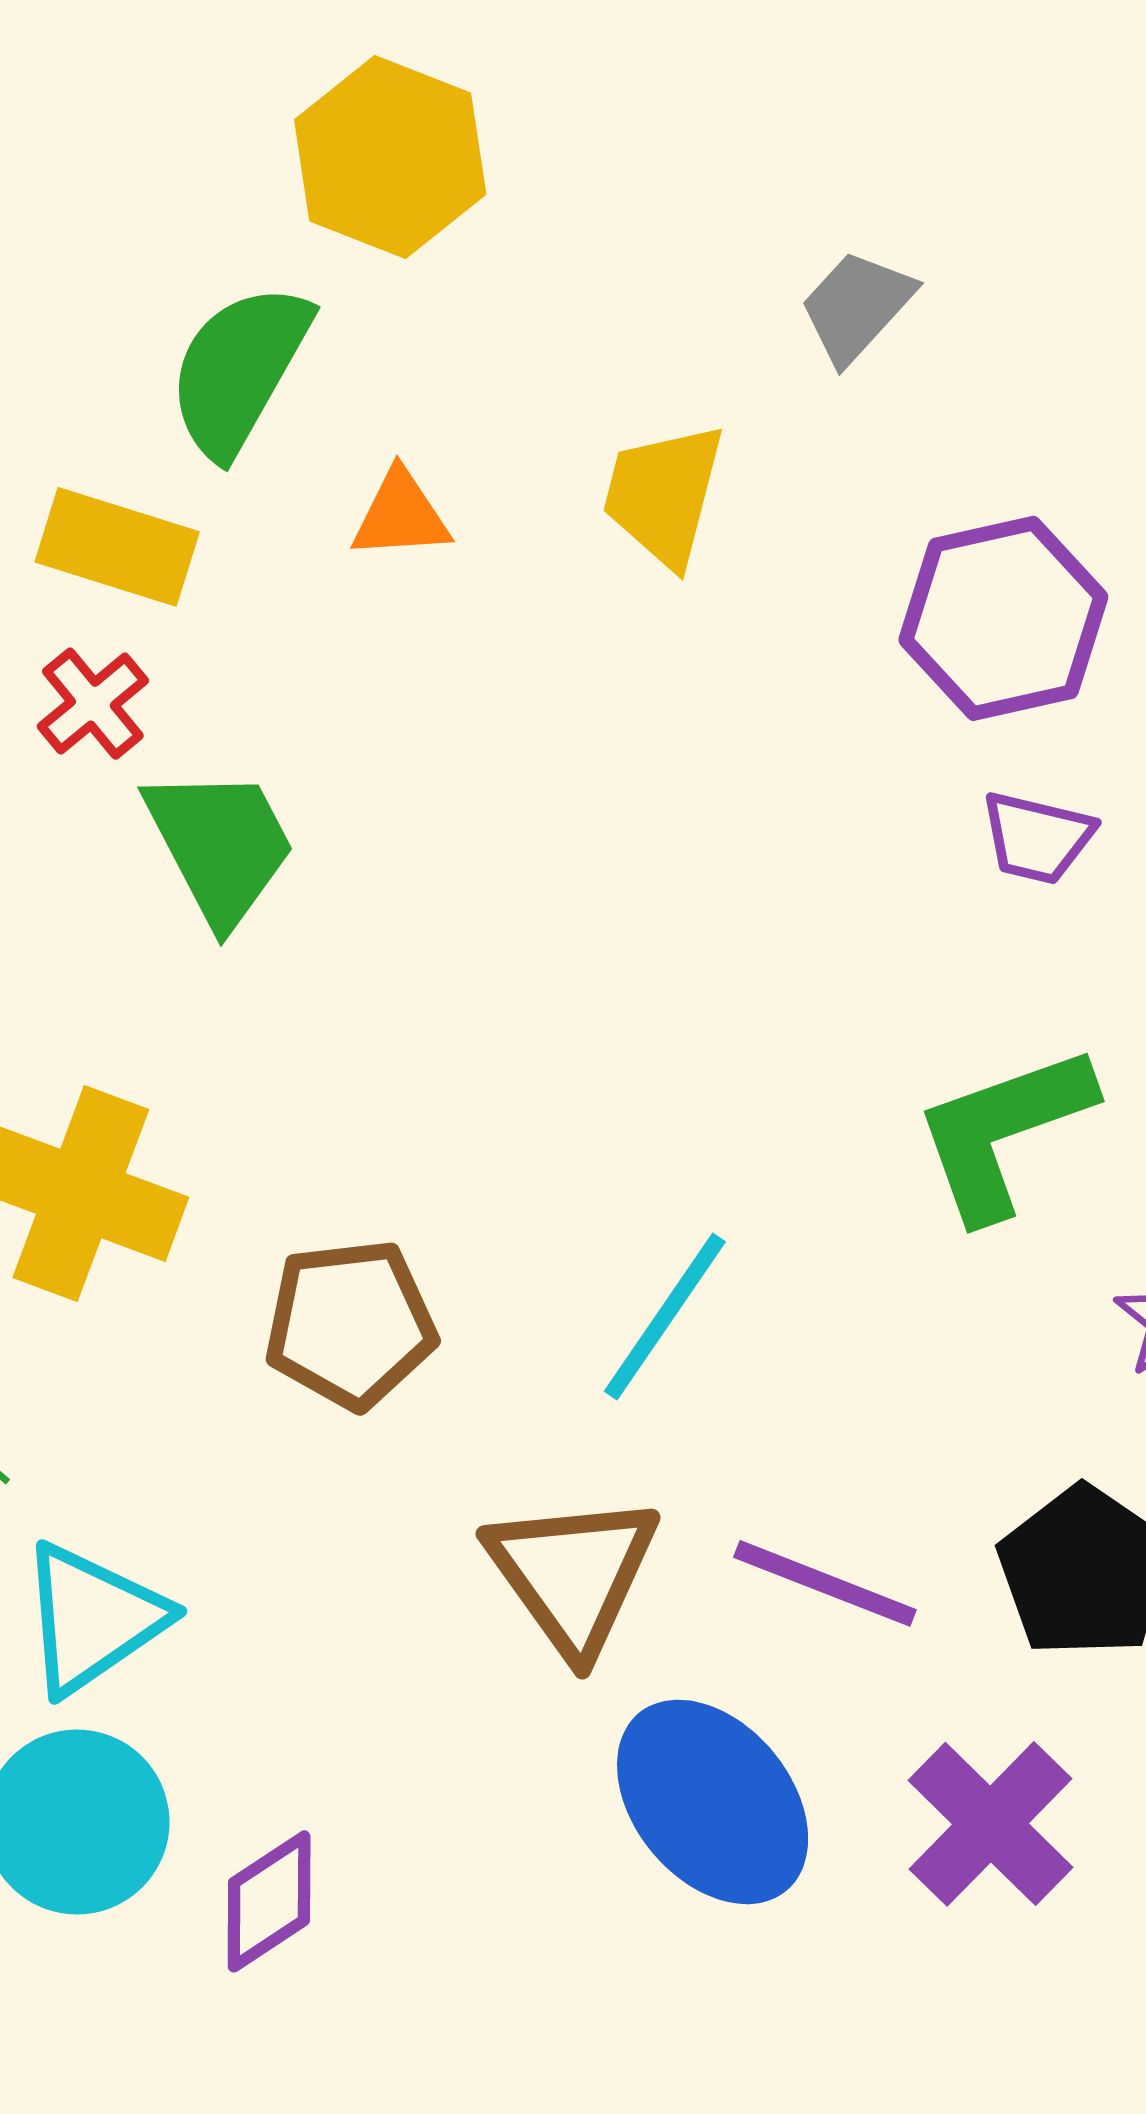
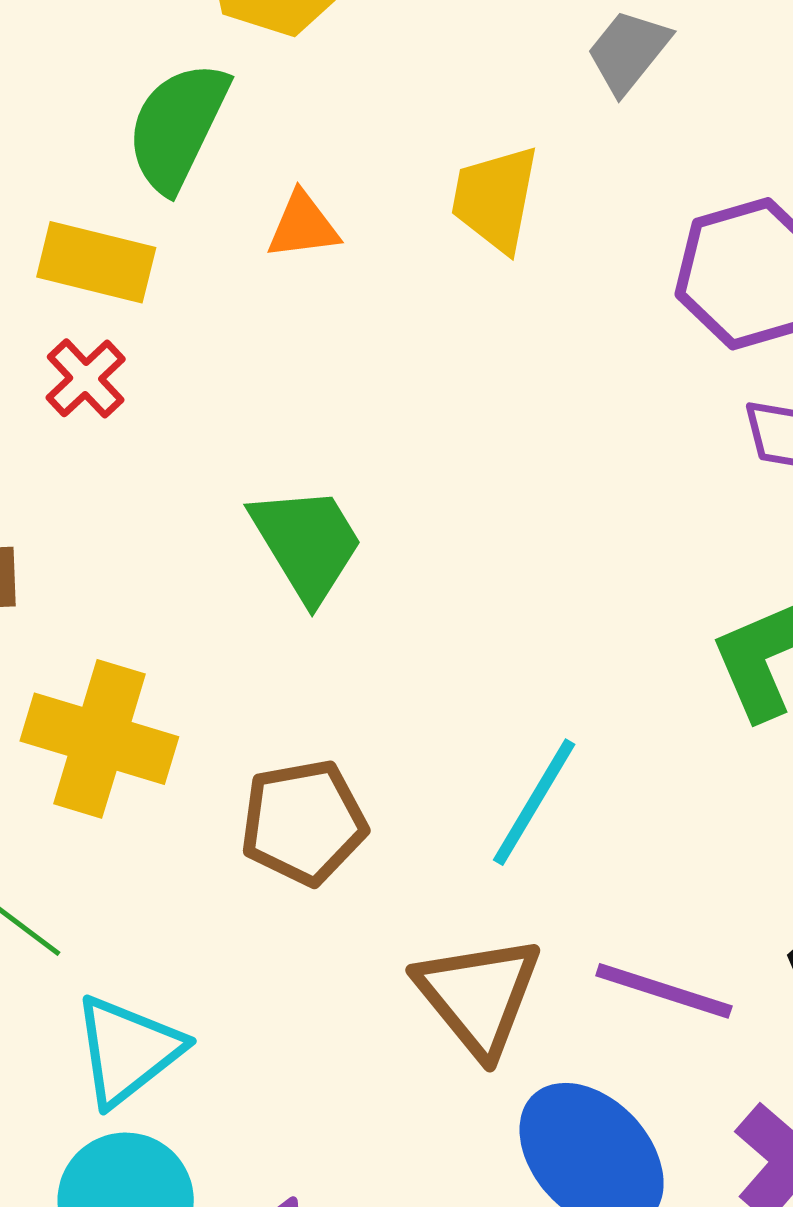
green trapezoid: (220, 845) -> (307, 543), moved

